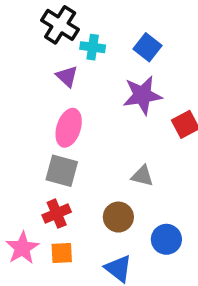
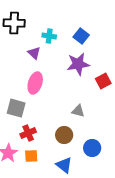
black cross: (60, 25) -> (14, 23), moved, turned -30
gray square: (62, 171) -> (16, 108), moved

